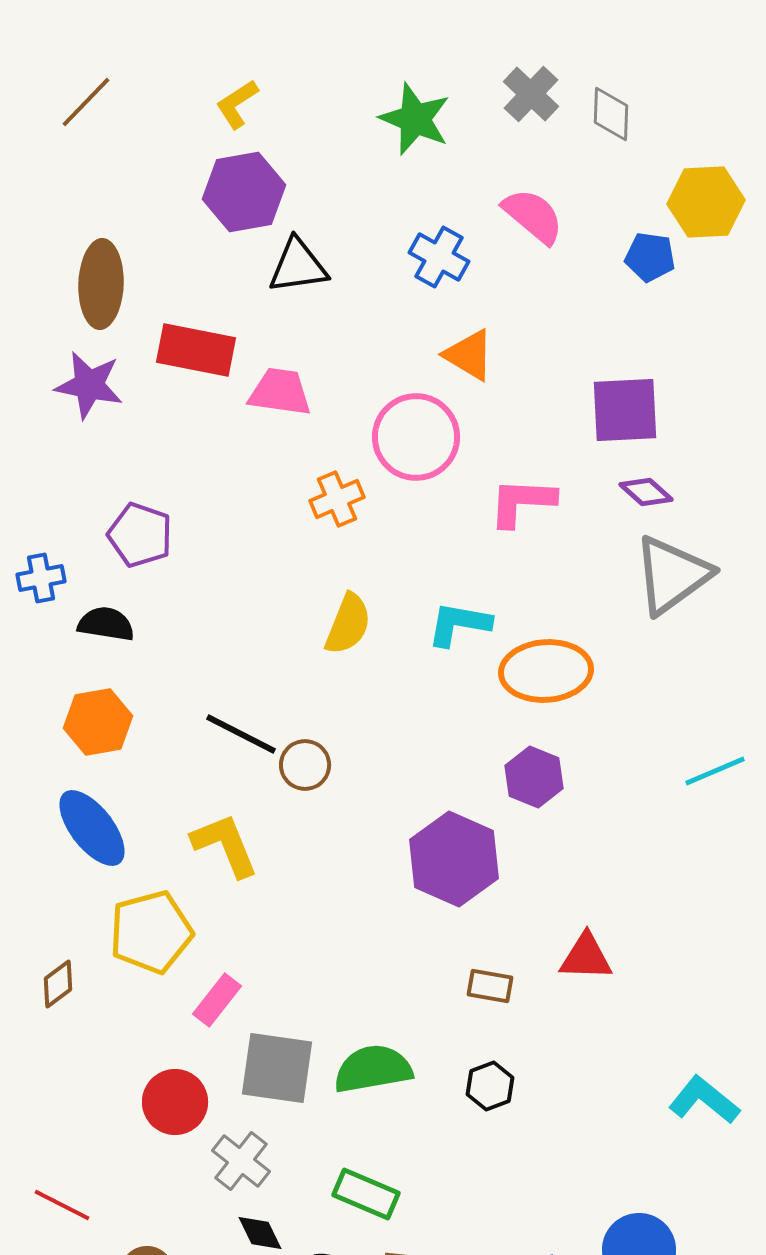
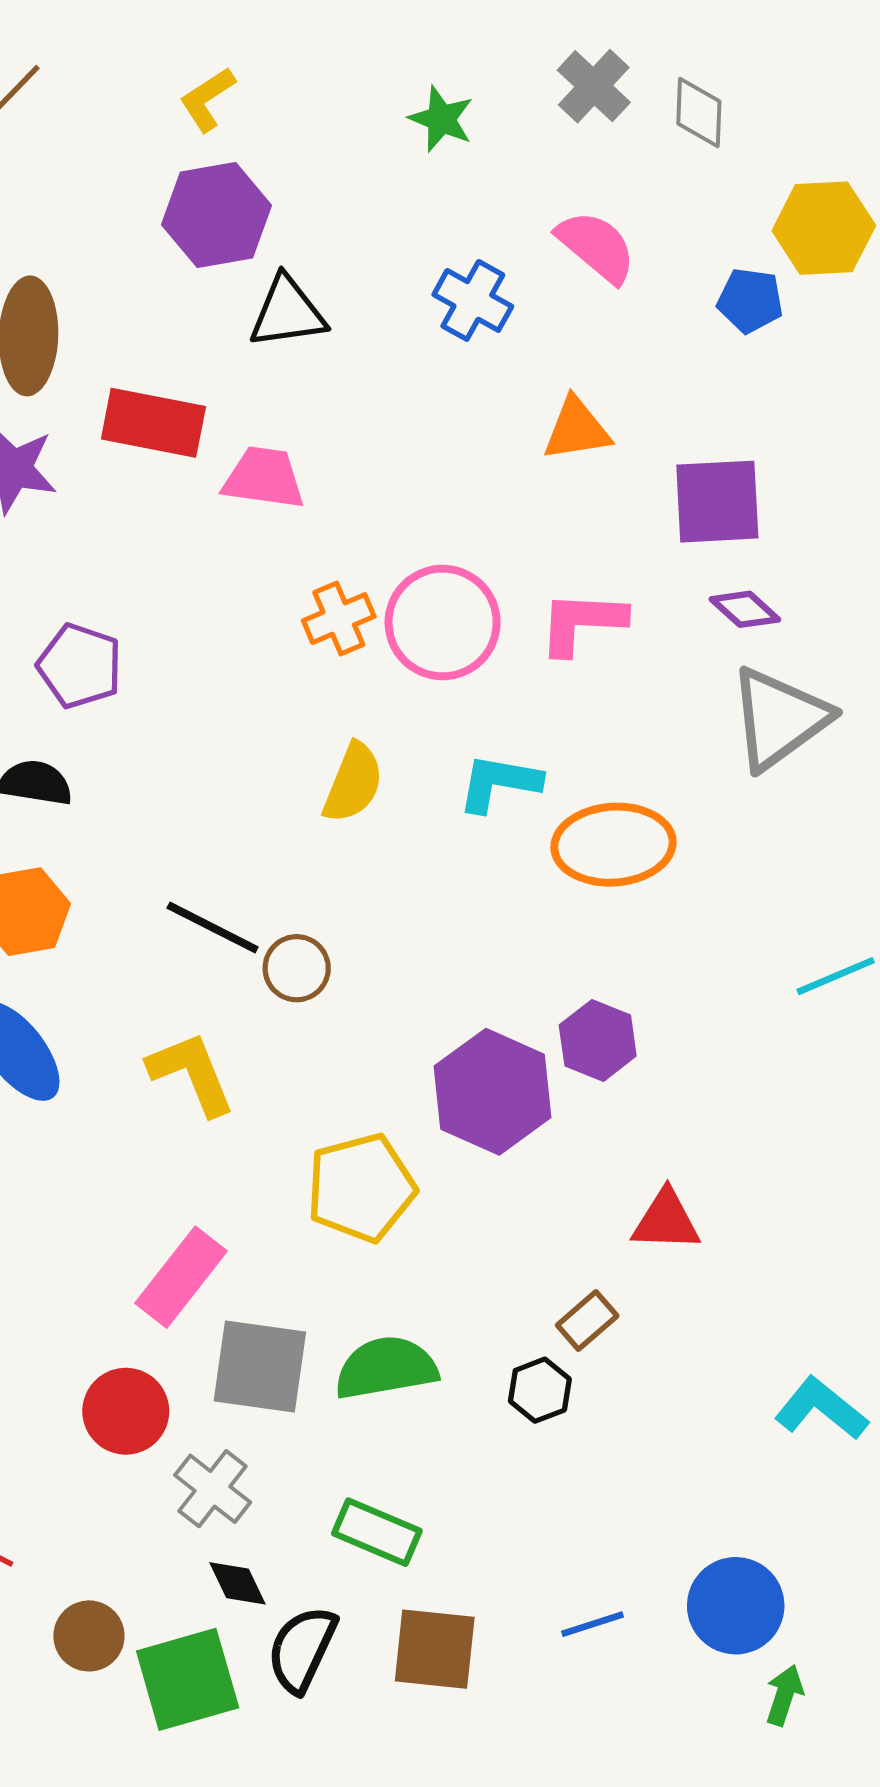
green star: (415, 119) -> (441, 119), size x0.7
orange triangle: (469, 355) -> (577, 429), moved, turned -40
pink circle: (416, 437) -> (443, 622), moved
purple hexagon: (534, 777) -> (598, 1041), moved
yellow pentagon: (151, 932) -> (361, 1188), moved
brown rectangle: (490, 986) -> (587, 1320), moved, turned -51
pink rectangle: (217, 1000) -> (181, 1277), size x1.4

